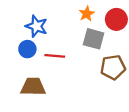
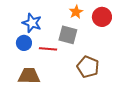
gray square: (94, 39) -> (68, 35), moved
brown pentagon: (113, 67) -> (88, 67), moved, turned 30

